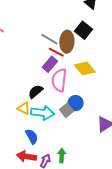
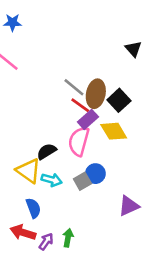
black square: (83, 30) -> (119, 100), moved
purple rectangle: (50, 64) -> (88, 119), moved
yellow triangle: (24, 108) -> (28, 171), size x1.5
cyan arrow: (43, 113) -> (52, 180), size x0.7

